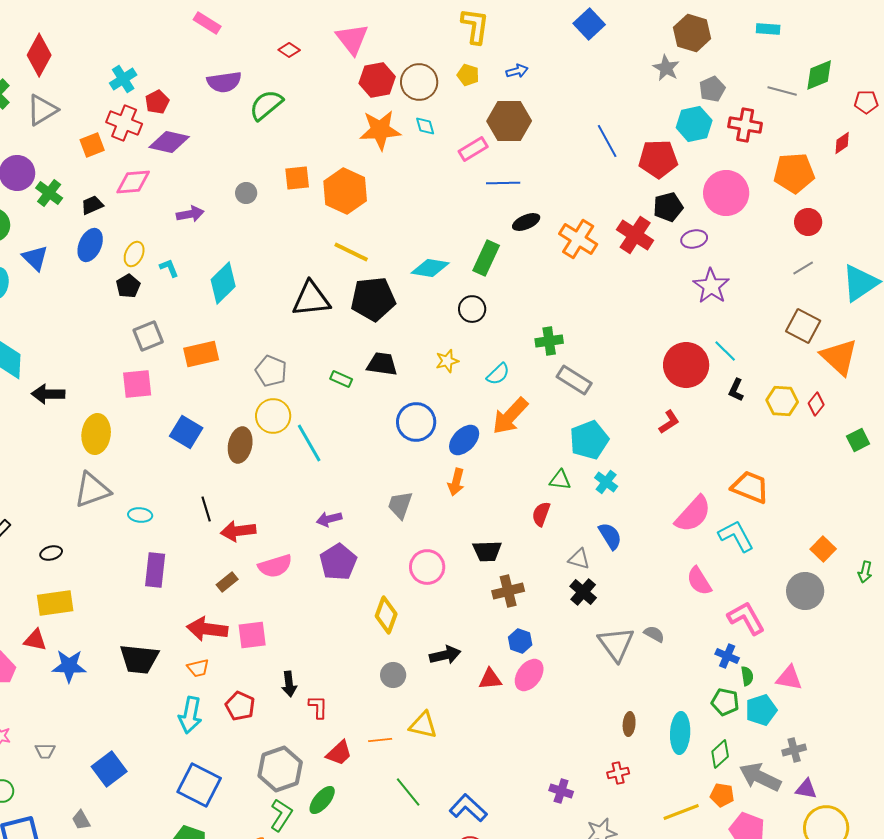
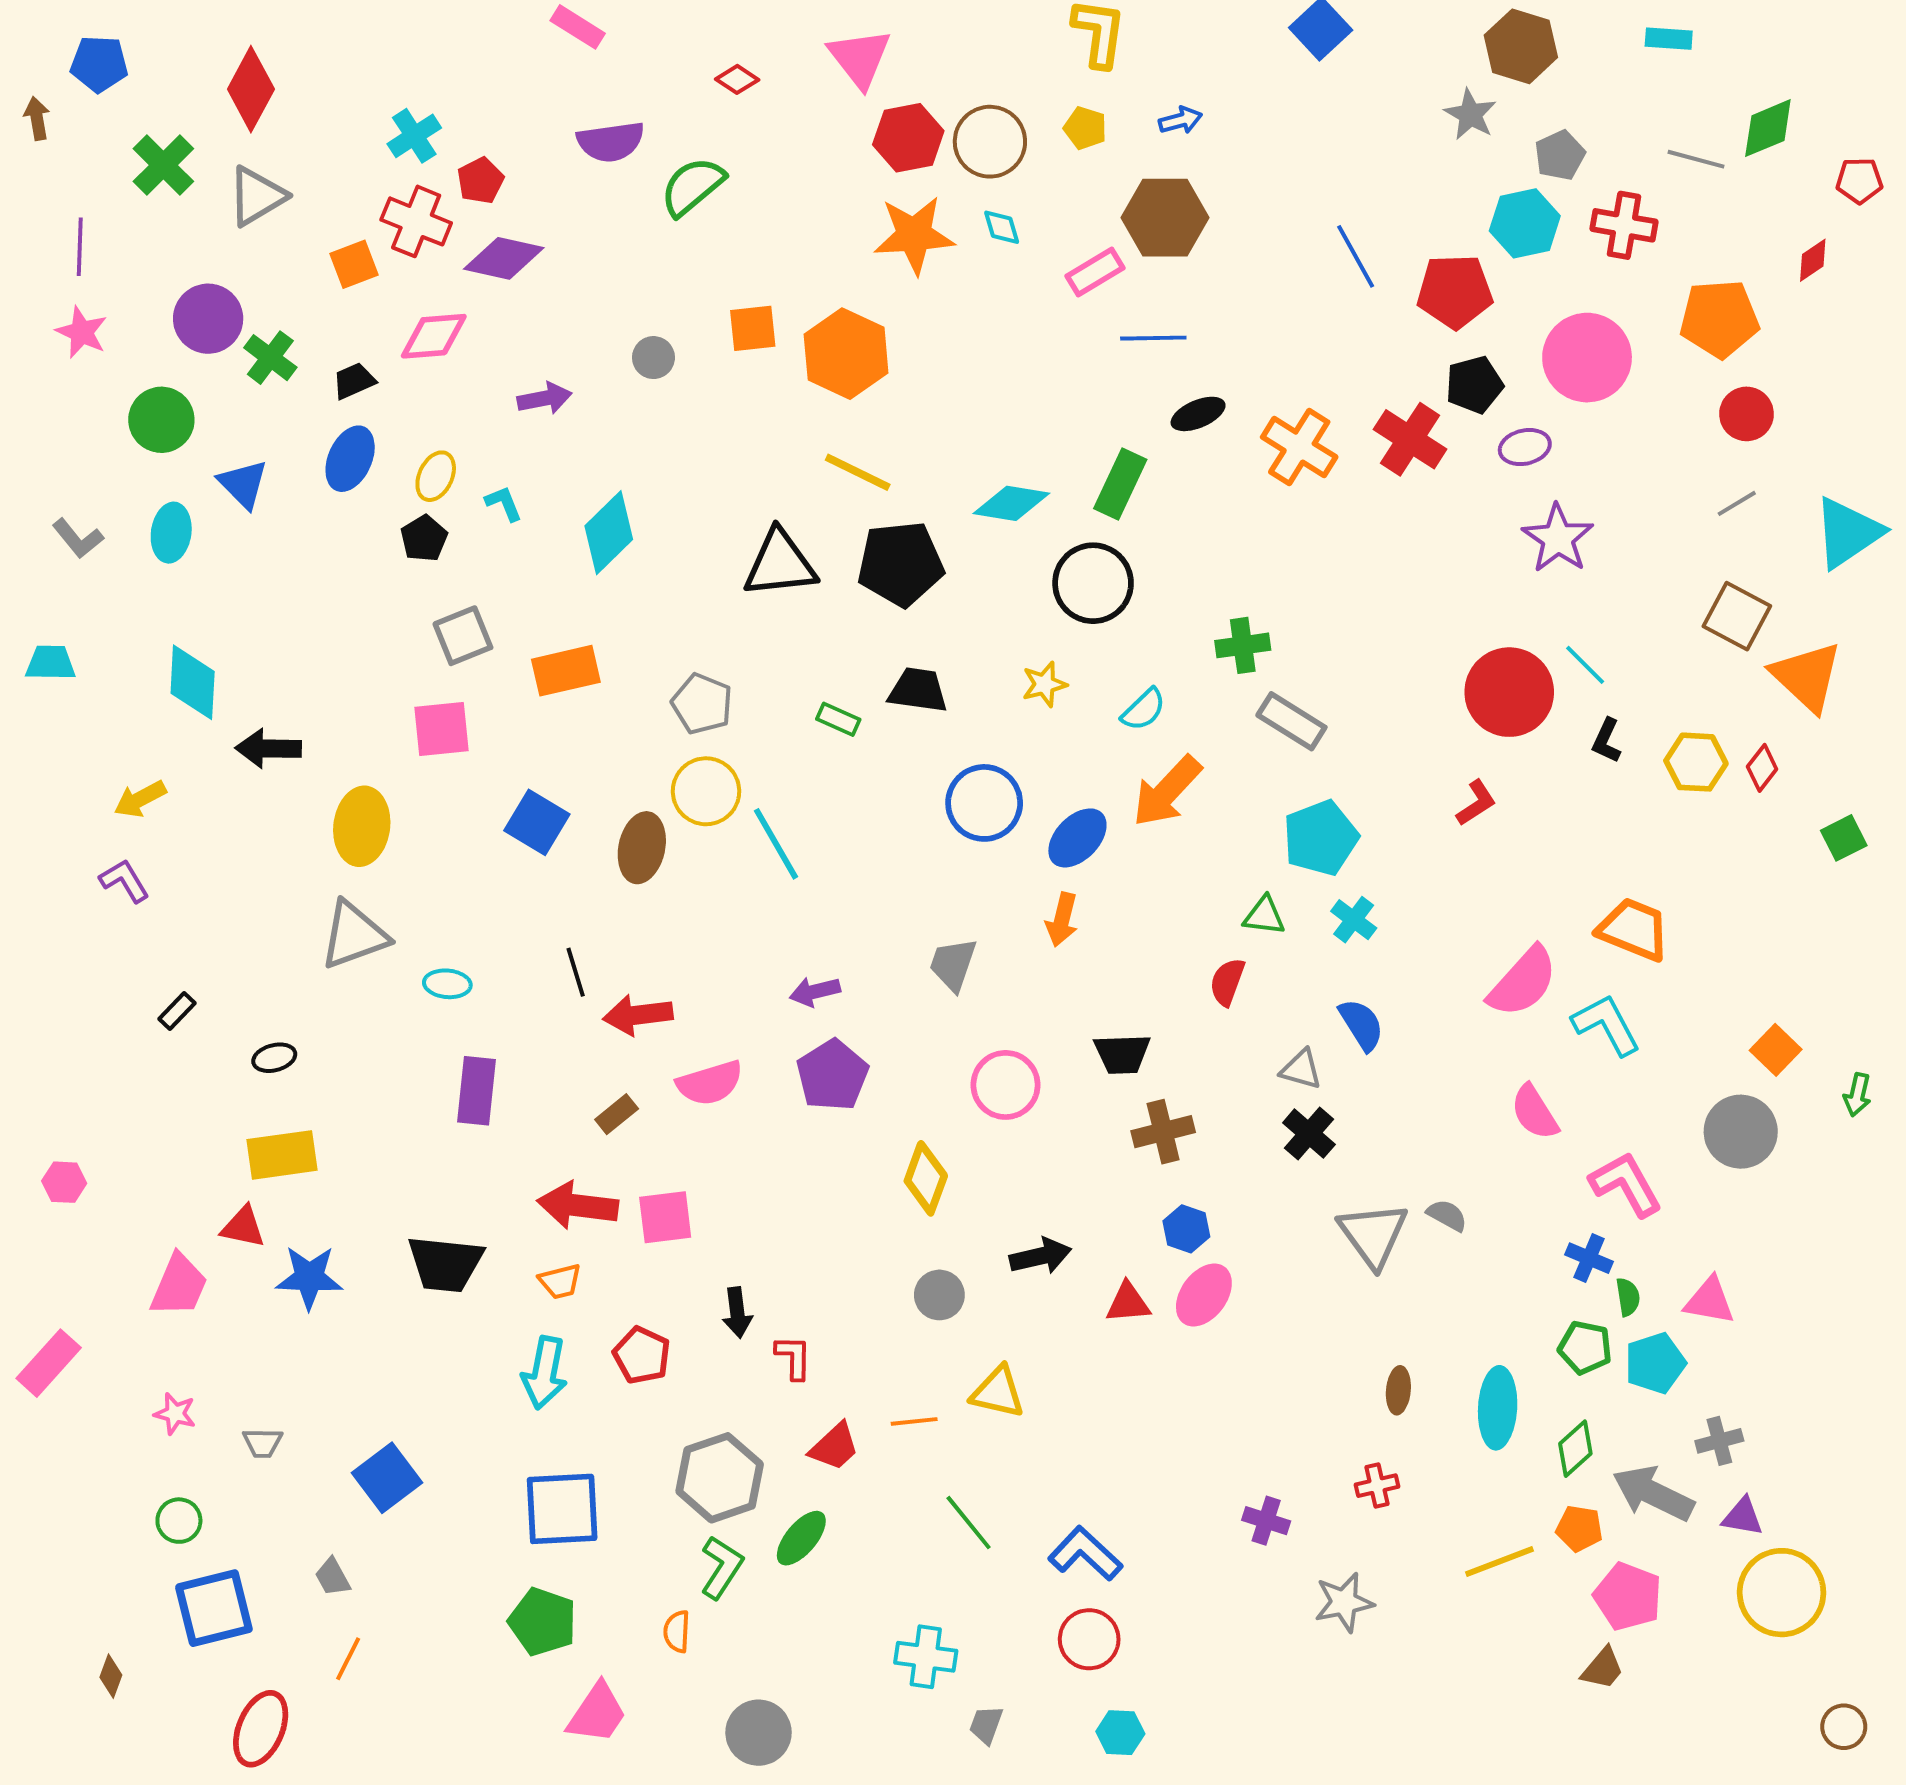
black circle: (472, 309) -> (1093, 583), size x1.5
blue square: (199, 785) -> (562, 1509), turned -30

